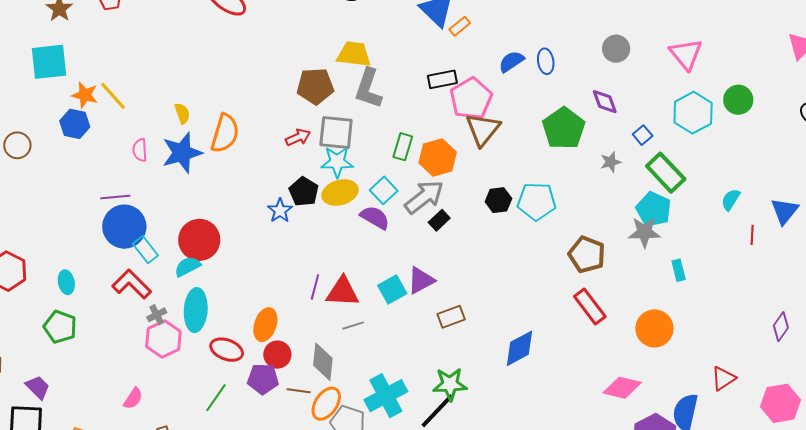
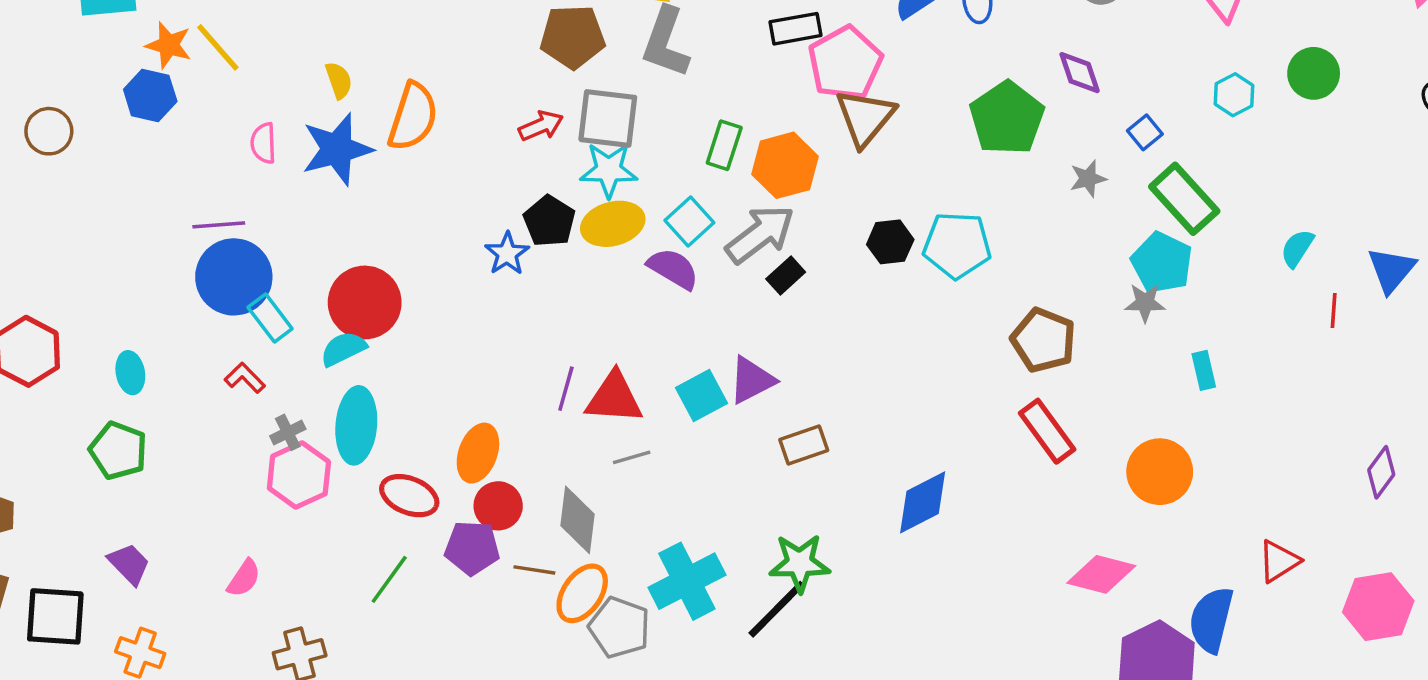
cyan hexagon: (693, 113) -> (1234, 95), size x0.6
gray star: (644, 232) -> (1145, 303), size x0.7
red L-shape: (132, 284) -> (245, 378), size x0.6
purple trapezoid: (38, 387) -> (129, 564), moved

